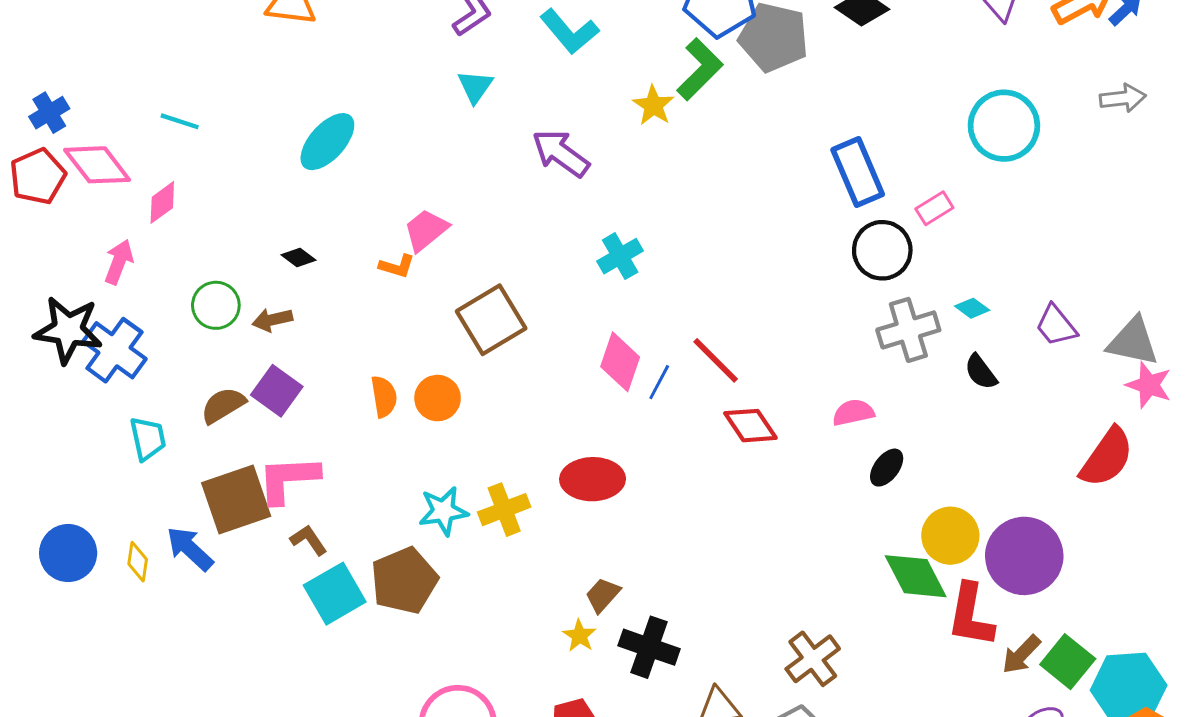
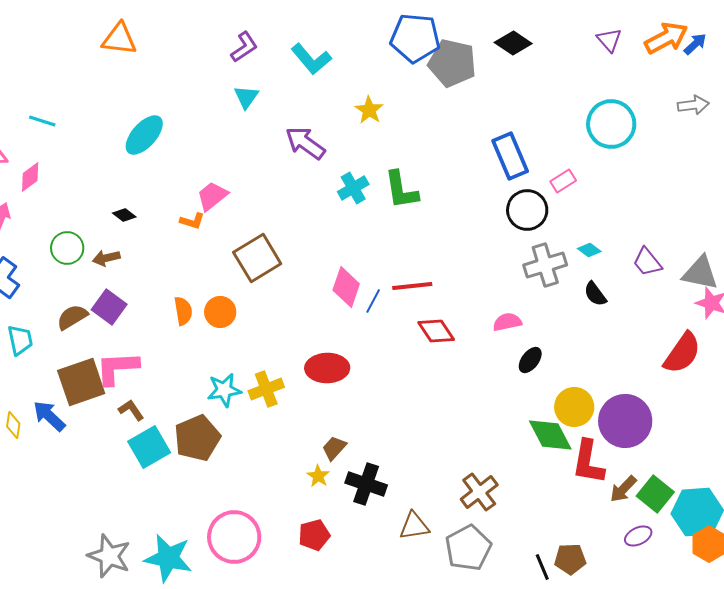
green L-shape: (700, 69) -> (401, 190), moved, turned 126
cyan cross: (620, 256) -> (353, 188), moved
red line: (716, 360) -> (412, 286), turned -51

